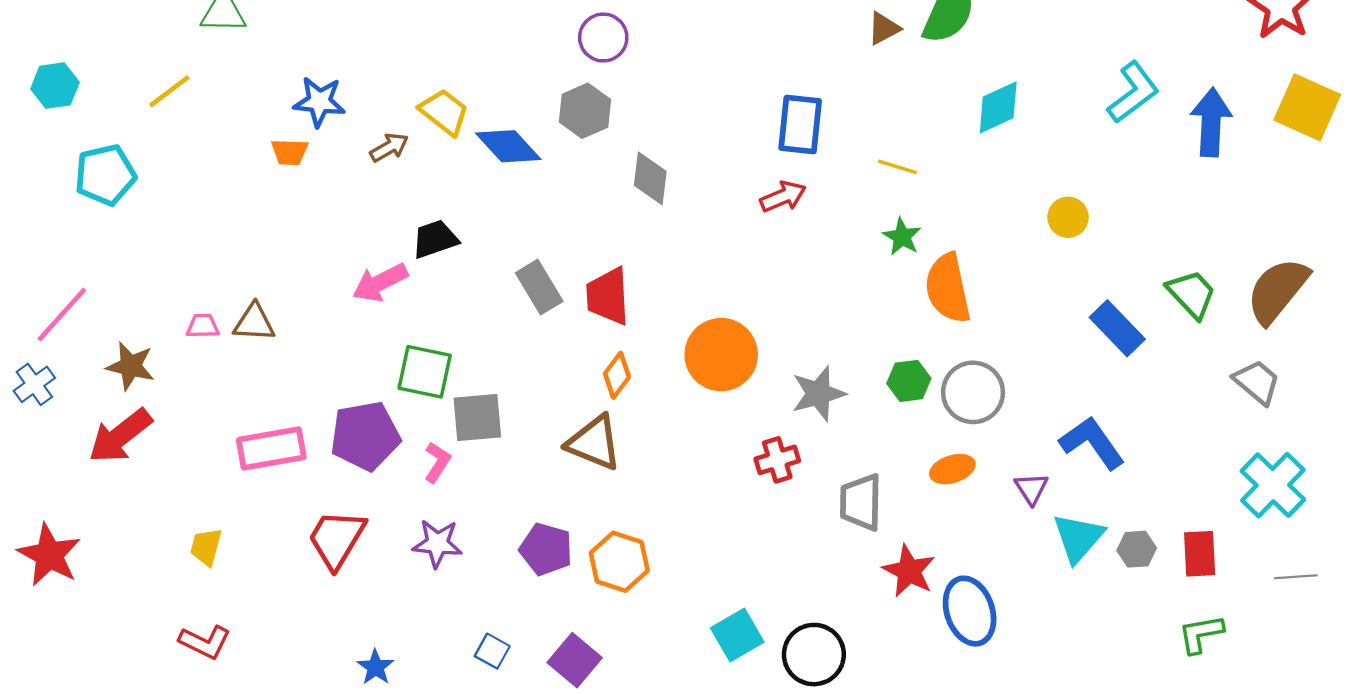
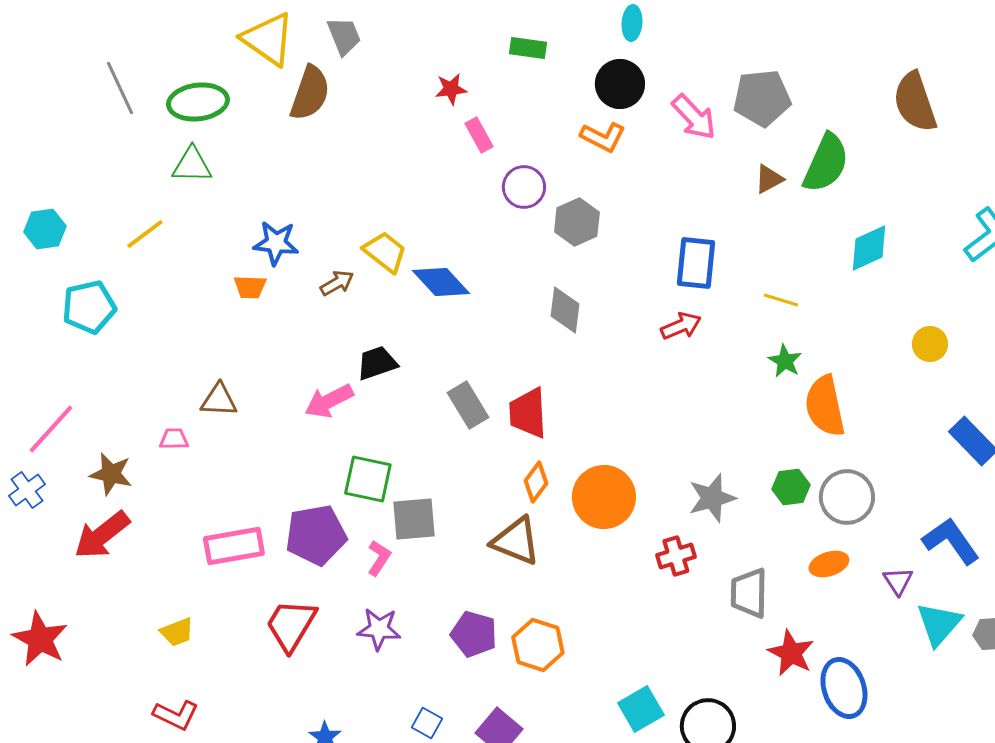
gray hexagon: (585, 111) -> (577, 222), moved
brown triangle: (254, 323) -> (219, 400), moved
orange circle: (721, 355) -> (604, 497), moved
yellow trapezoid: (206, 547) -> (177, 632), turned -126

